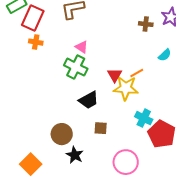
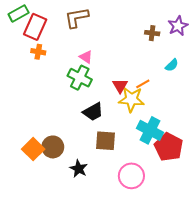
cyan cross: (144, 118) -> (150, 130), size x1.4
brown square: (101, 128) -> (106, 141), size x1.5
brown circle: (62, 134) -> (53, 147), moved
orange square: (31, 164) -> (33, 149), moved

